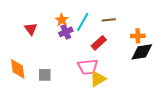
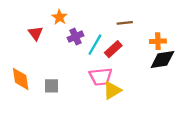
orange star: (62, 20) -> (59, 17), moved
cyan line: (83, 22) -> (95, 45), moved

